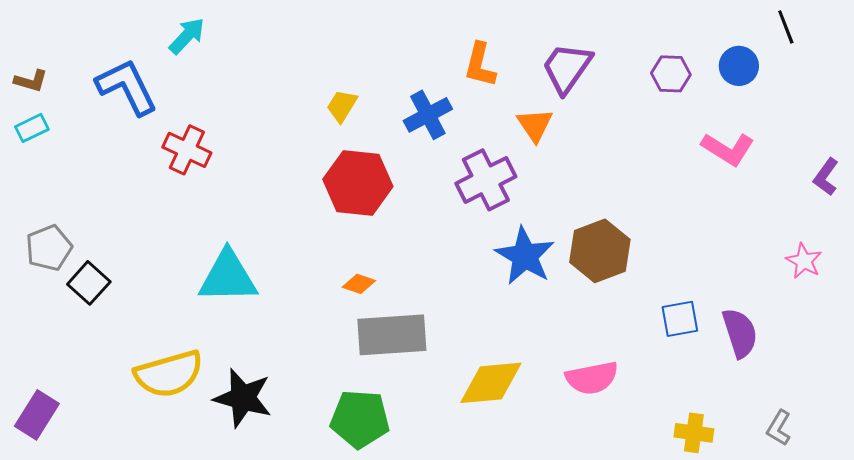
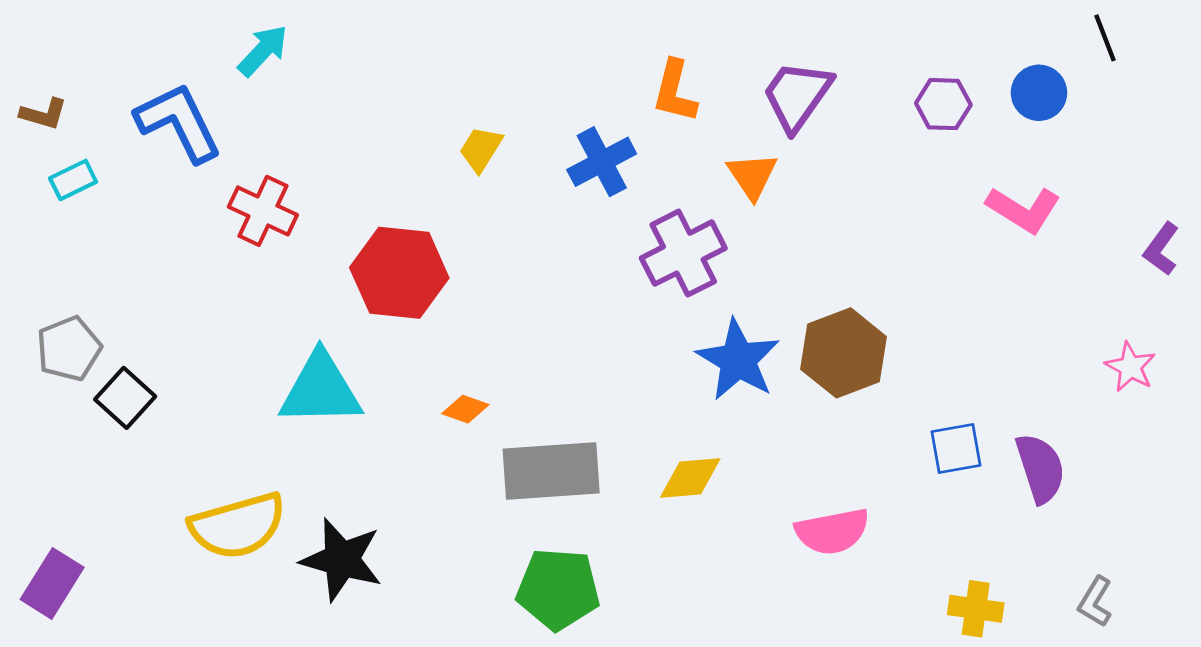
cyan rectangle: (32, 128) -> (73, 180), moved
red hexagon: (358, 183) -> (399, 273), moved
orange diamond: (359, 284) -> (465, 409), moved
yellow diamond: (491, 383) -> (690, 478), moved, size x0.7
green pentagon: (360, 419) -> (558, 589), moved

